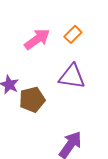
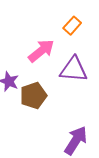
pink arrow: (37, 39) -> (41, 51), moved

